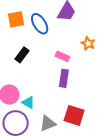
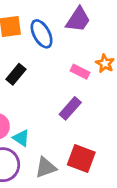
pink rectangle: (62, 56) -> (80, 72), moved
purple rectangle: (64, 78) -> (70, 108), turned 30

